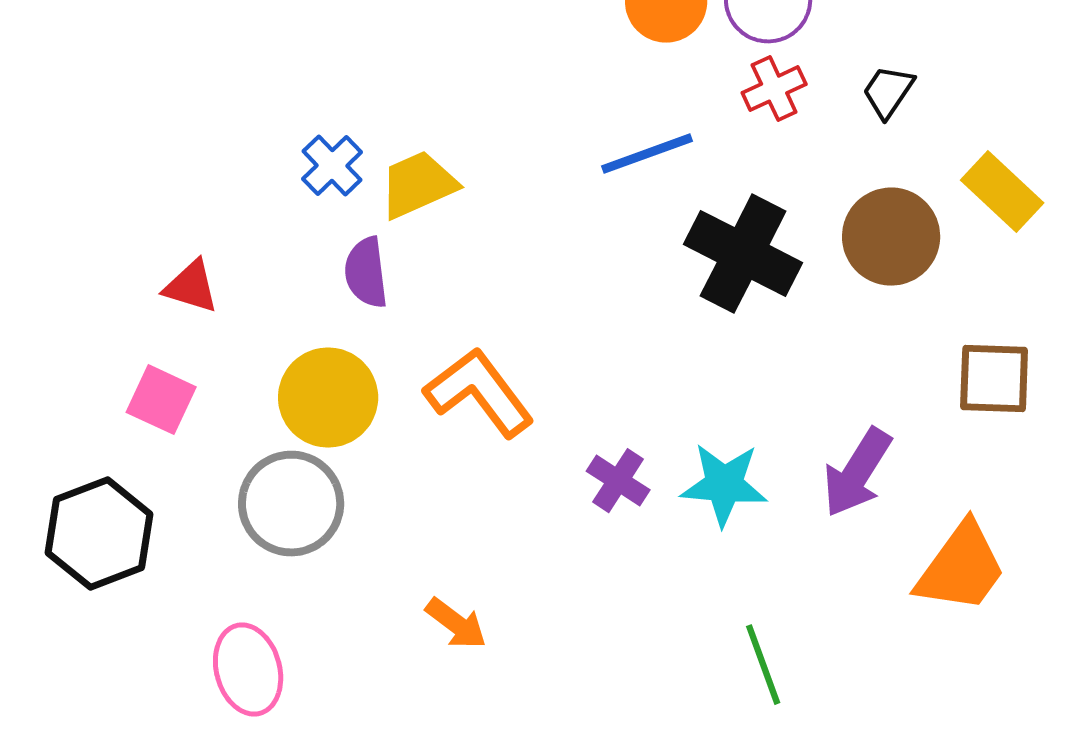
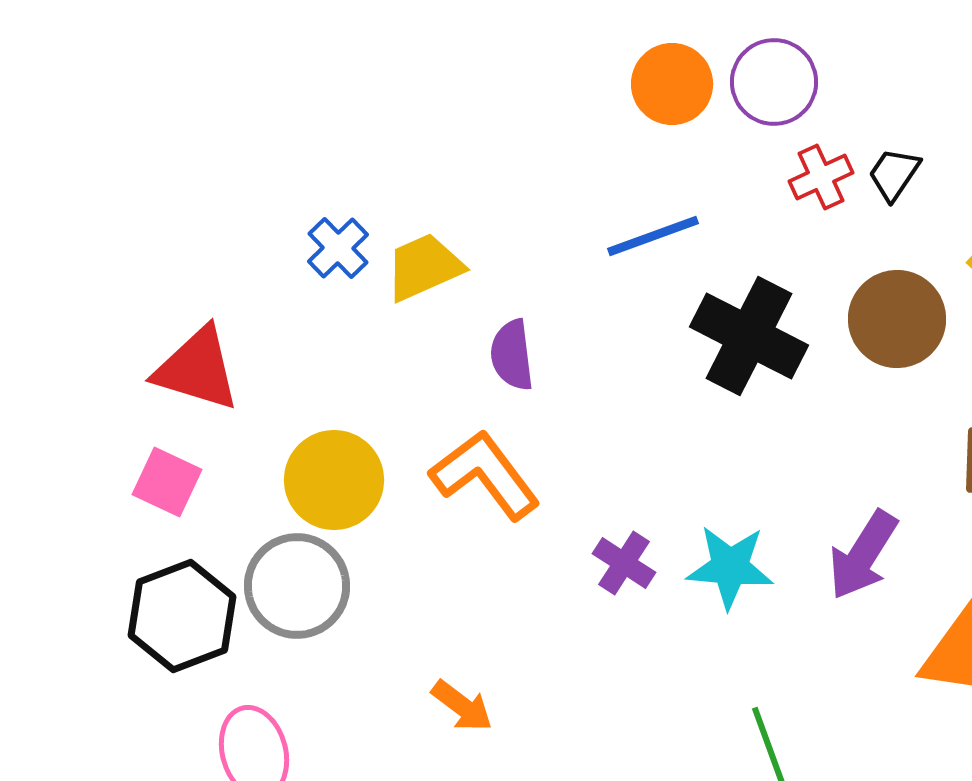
red cross: (774, 89) -> (821, 177), moved
purple semicircle: (366, 273) -> (512, 355), moved
red triangle: (191, 287) -> (197, 369), size x1.6
black hexagon: (99, 534) -> (182, 616), moved

